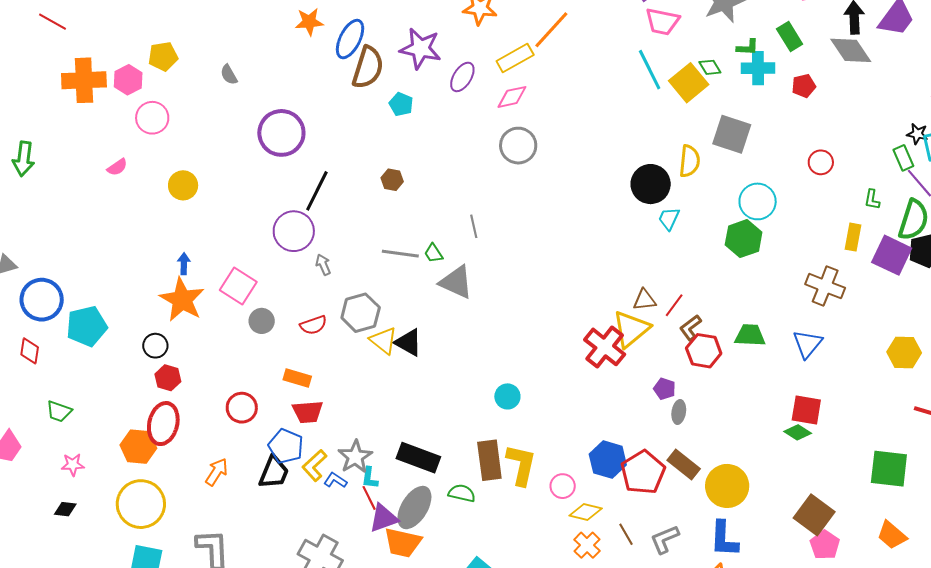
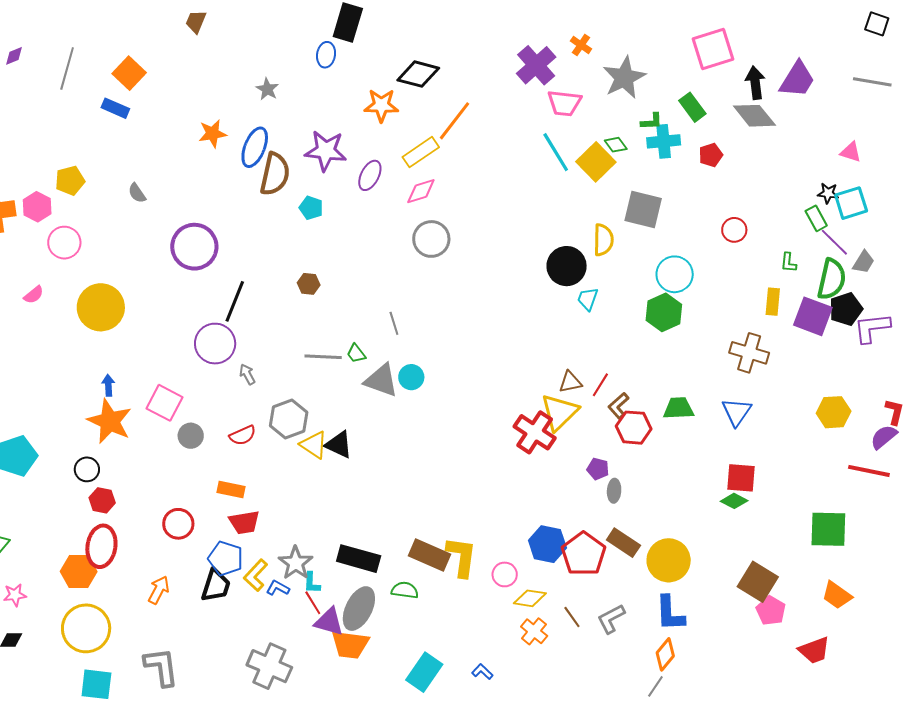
yellow circle: (183, 185) -> (101, 307), size x1.6
cyan circle: (507, 396) -> (411, 377), moved
brown rectangle: (489, 460) -> (430, 555), turned -54
purple triangle: (384, 518) -> (329, 622), turned 40

